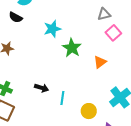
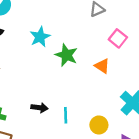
pink square: (113, 33) -> (118, 38), moved
orange triangle: (100, 62) -> (102, 66), turned -40

